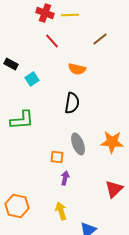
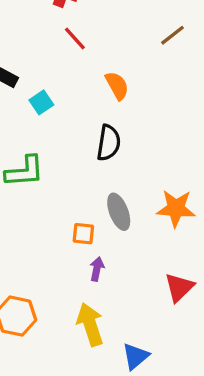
brown line: (100, 39) -> (173, 35), moved
orange semicircle: (77, 69) -> (117, 86), turned -132
yellow arrow: (61, 211) -> (90, 324), size x1.4

